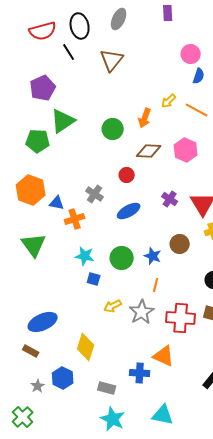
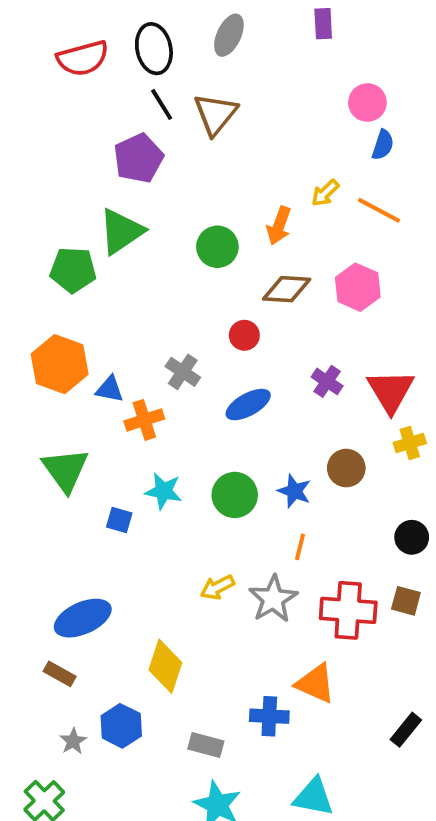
black line: (69, 52) -> (162, 104), moved
purple pentagon: (43, 88) -> (139, 158), moved
blue square: (94, 279) -> (119, 520), moved

